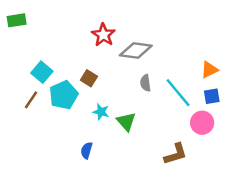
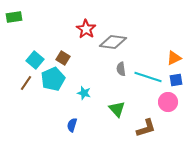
brown square: (89, 78) -> (63, 58), moved
cyan line: (178, 93) -> (148, 77), turned -32
green triangle: (126, 122) -> (117, 109), moved

